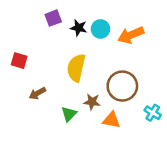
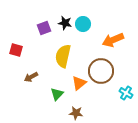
purple square: (53, 18) -> (44, 28), moved
orange arrow: (131, 35) -> (113, 40), moved
brown star: (92, 102) -> (76, 113), moved
orange triangle: (111, 120) -> (79, 83), moved, turned -49

